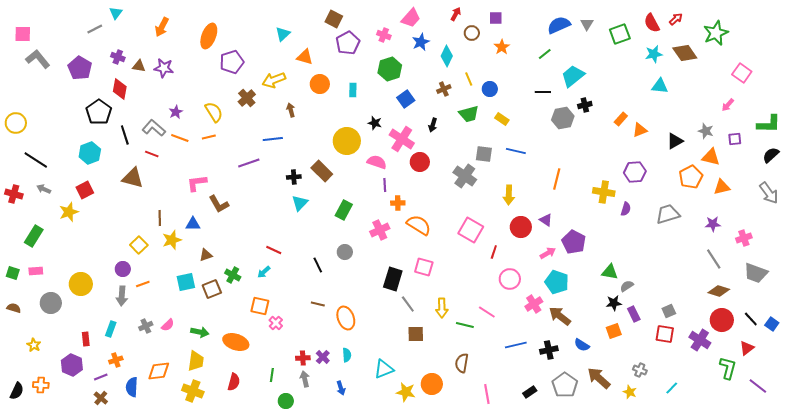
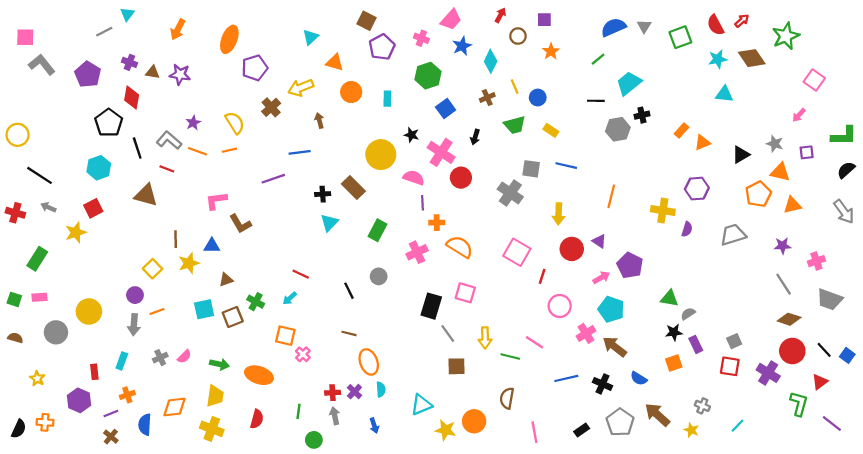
orange ellipse: (346, 318) -> (369, 362), moved
black cross: (549, 350) -> (602, 384), turned 36

